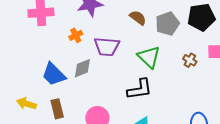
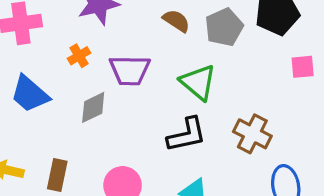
brown cross: (190, 60) -> (252, 134), moved, size x1.6
blue trapezoid: (54, 74) -> (30, 94), moved
brown rectangle: (57, 109) -> (57, 175), turned 30

